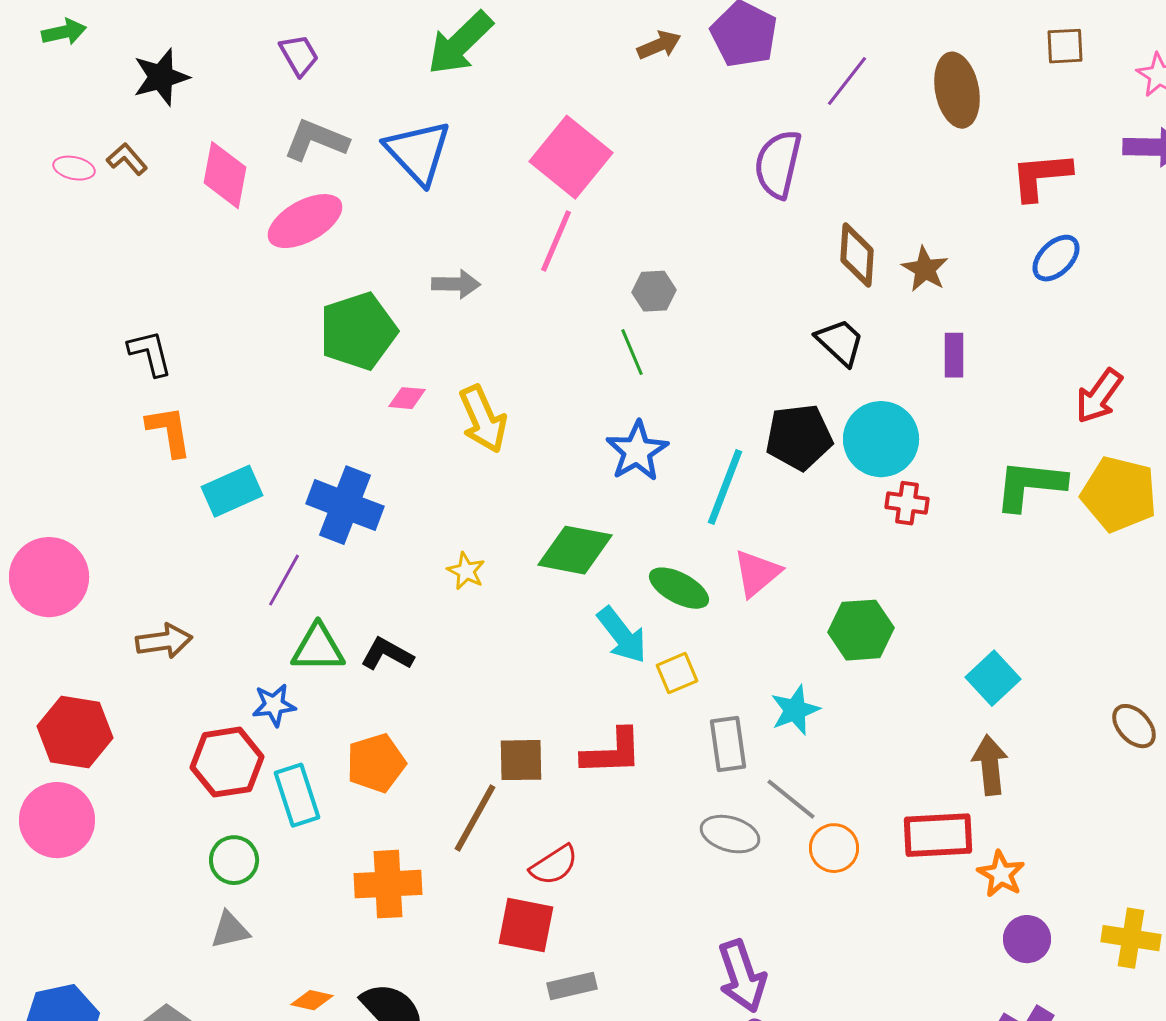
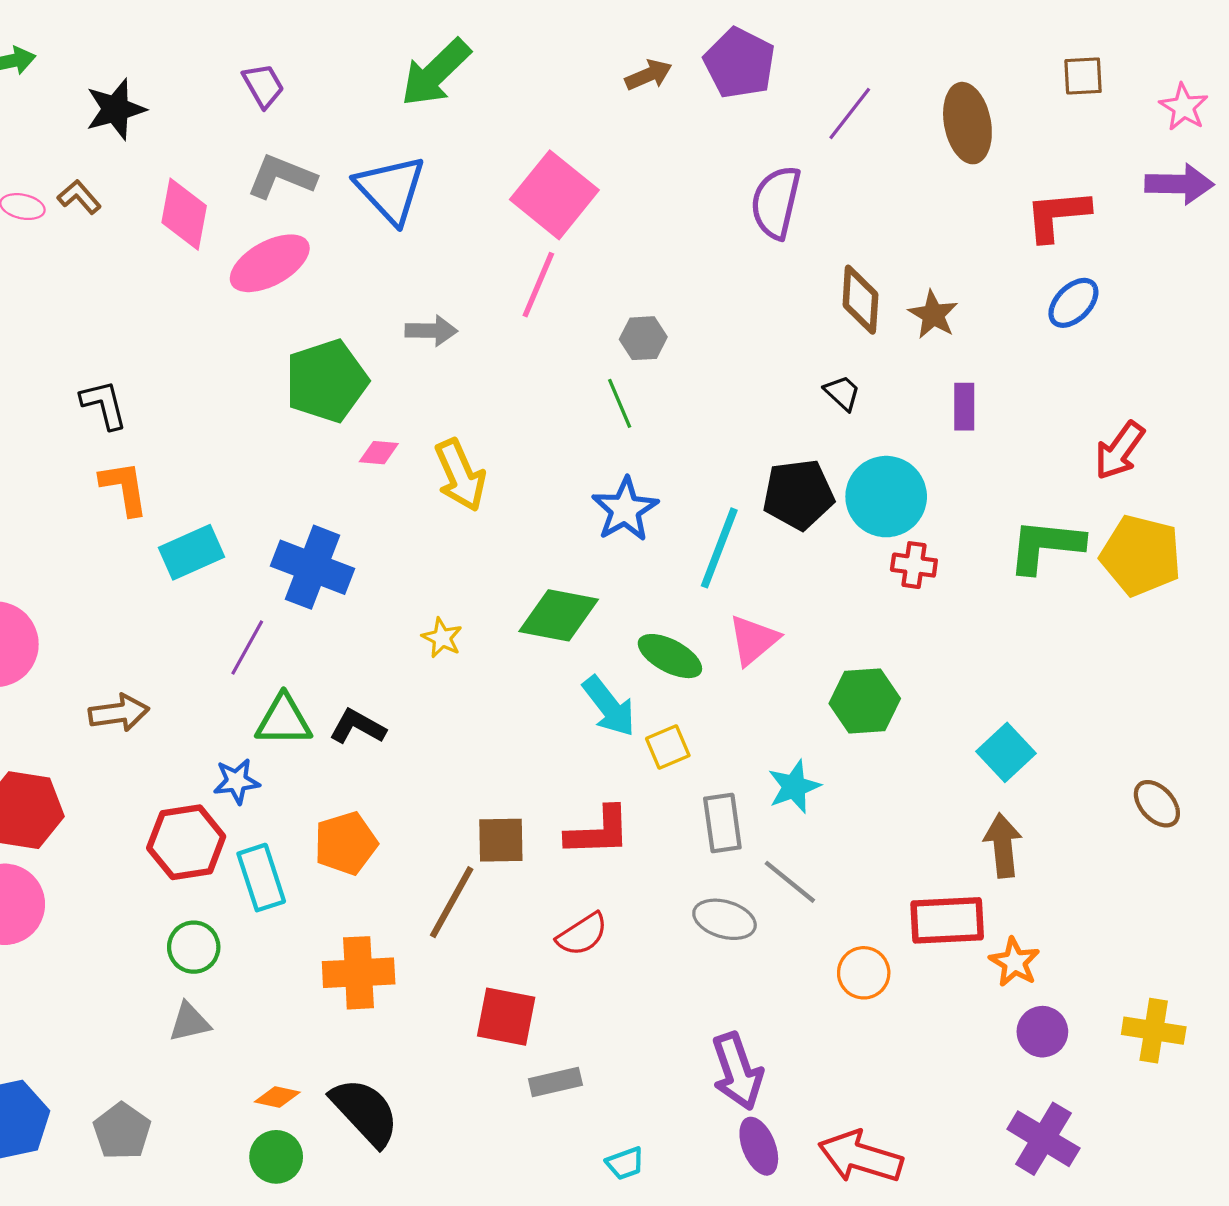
black trapezoid: (840, 342) -> (842, 393), size x0.7
orange circle: (834, 848) -> (864, 973), moved
red semicircle: (554, 865) -> (582, 934), moved

